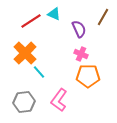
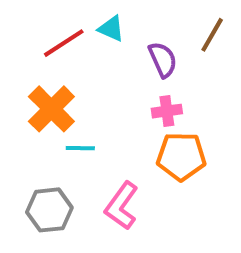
pink cross: (81, 54) -> (167, 111), turned -32
cyan line: (39, 72) -> (80, 148), turned -48

